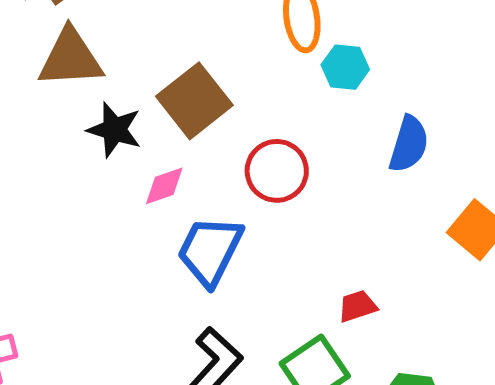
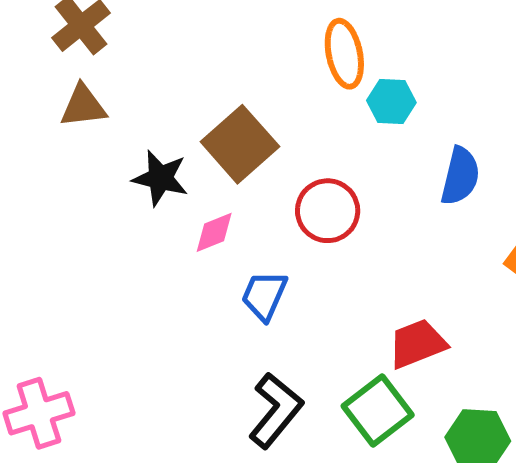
brown triangle: (70, 58) -> (83, 106), moved, size x0.7
blue trapezoid: (210, 251) -> (264, 296), size x0.7
red trapezoid: (358, 306) -> (417, 344), size x1.5

